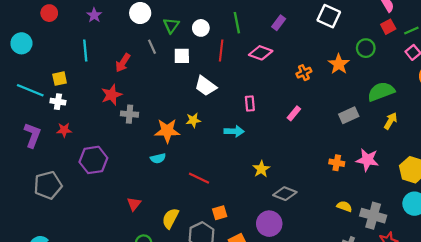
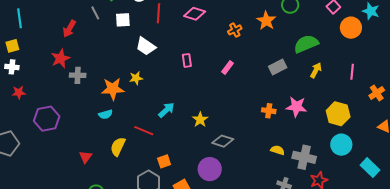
cyan line: (85, 51) -> (19, 18), moved
cyan arrow: (234, 131) -> (166, 110), moved, turned -42
yellow semicircle: (170, 218) -> (118, 147), moved

